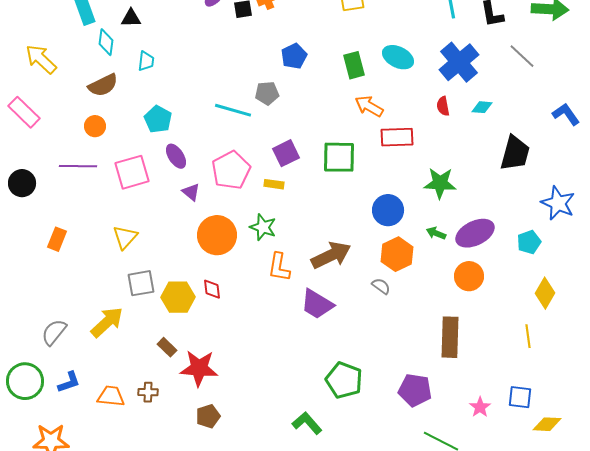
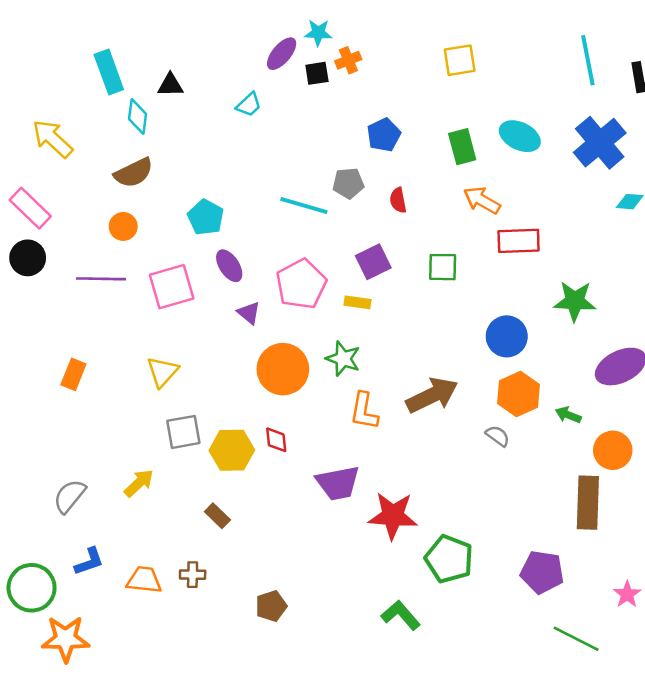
cyan trapezoid: (146, 61) -> (249, 105), moved, turned 40
red semicircle: (443, 106) -> (398, 200), moved
green square: (339, 157) -> (443, 267), size x0.7
black circle: (22, 183) -> (28, 258), moved
green arrow: (436, 233) -> (568, 415), moved
orange circle: (469, 276) -> (613, 450), moved
purple trapezoid: (317, 304) -> (338, 483), moved, turned -42
yellow arrow: (107, 322) -> (139, 483), size x0.7
red star: (199, 368) -> (393, 516), moved
green circle: (25, 381) -> (32, 588), moved

